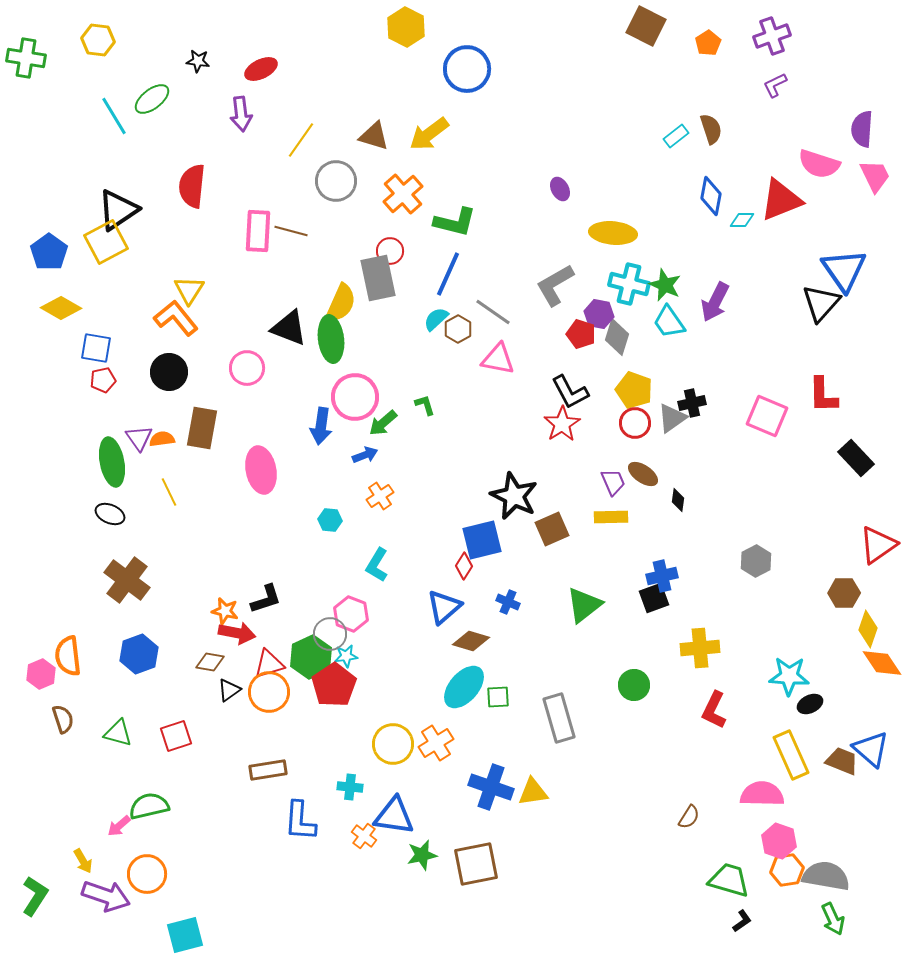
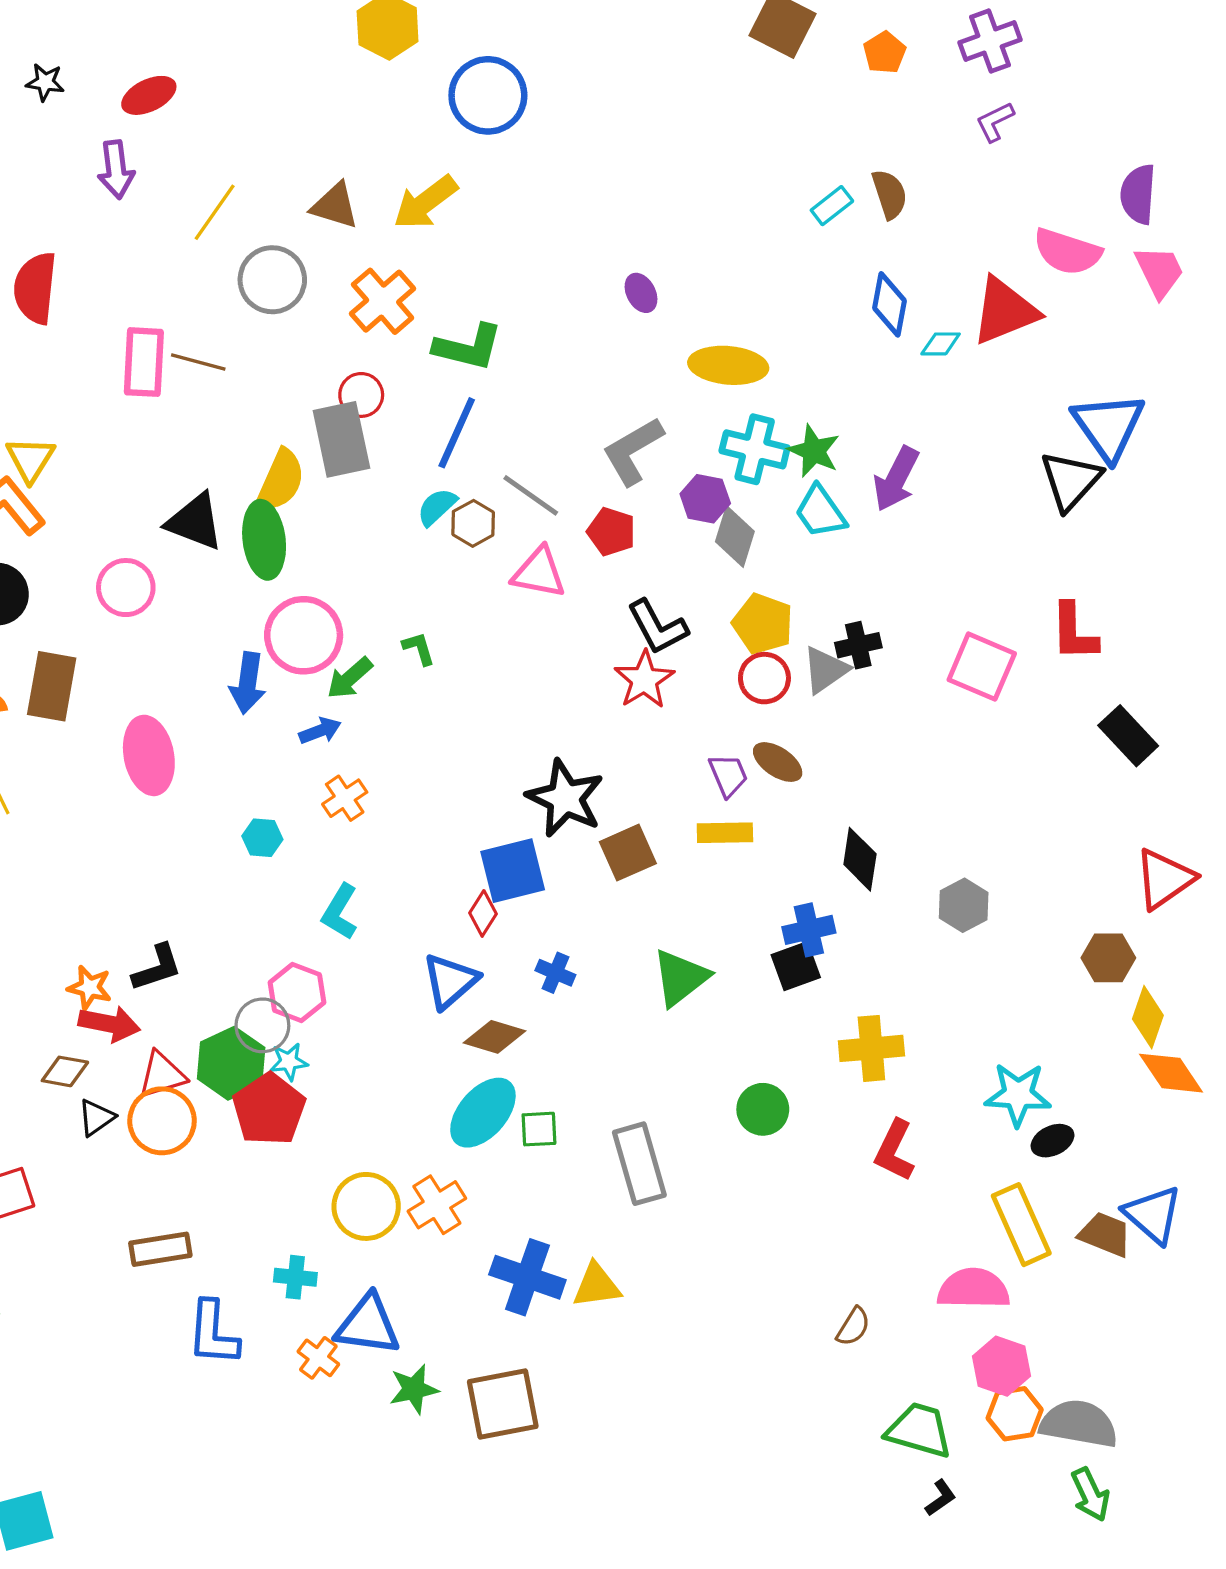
red pentagon: (581, 334) -> (611, 532), moved
black diamond: (678, 500) -> (860, 859), moved, size x1.6

